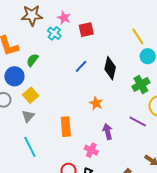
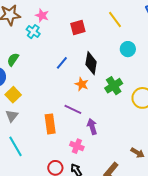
red square: (86, 30) -> (78, 27), moved
yellow line: (138, 36) -> (115, 19), moved
green cross: (141, 84) -> (114, 86), moved
orange star: (96, 103) -> (82, 84), moved
purple line: (138, 121) -> (73, 109), moved

